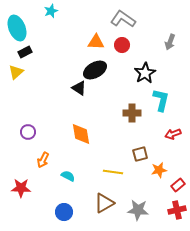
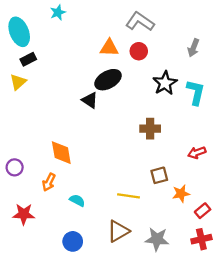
cyan L-shape: (161, 100) -> (196, 92), moved
purple circle: (28, 132) -> (15, 167), moved
orange diamond: (81, 134) -> (61, 153), moved

